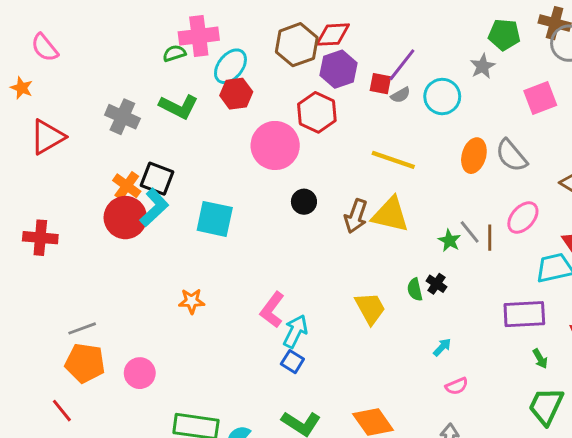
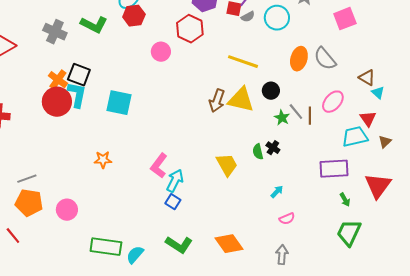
pink circle: (275, 145) -> (161, 52), size x0.6
black circle: (304, 202) -> (271, 91), moved
cyan L-shape: (154, 207) -> (77, 95), turned -36

